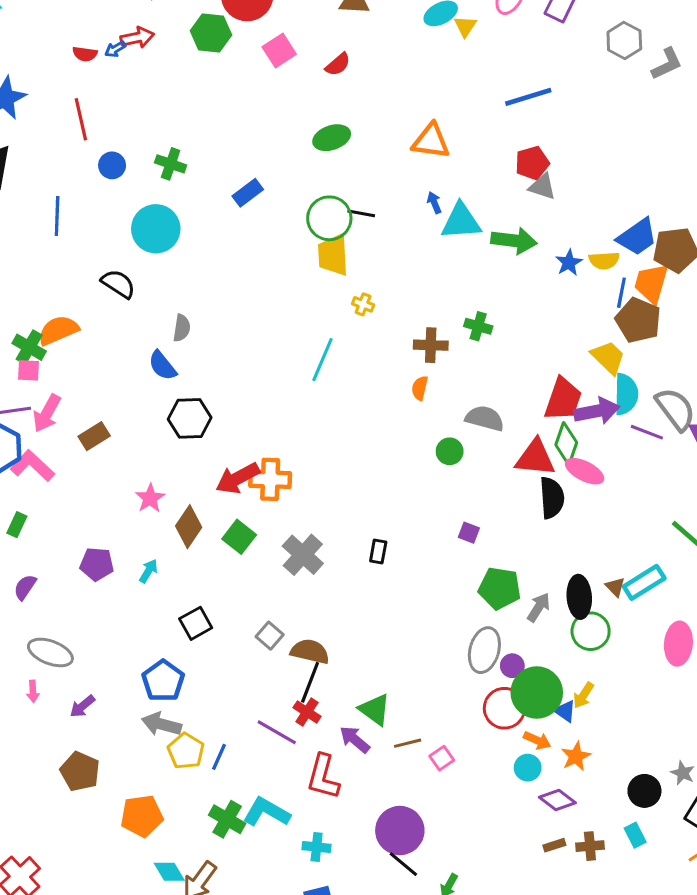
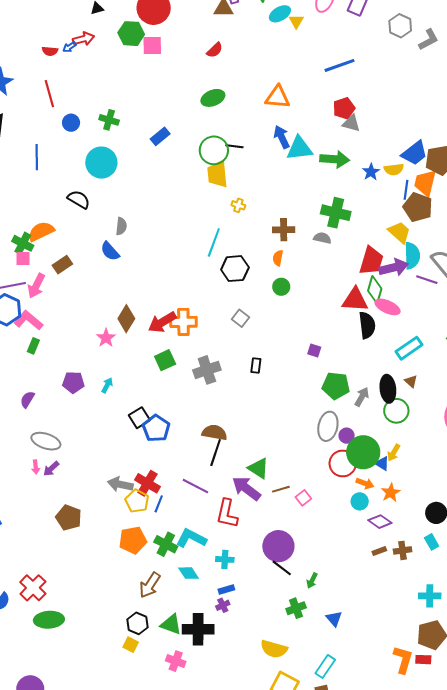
pink square: (279, 50) -> (152, 45), moved, turned 35
blue arrow: (434, 203) -> (282, 137), size x1.6
green cross: (478, 326) -> (336, 213), moved, size x1.6
black hexagon: (190, 418) -> (235, 269), moved
gray semicircle: (485, 418) -> (322, 238), moved, size x0.7
brown rectangle: (94, 436) -> (62, 265), moved
green circle: (450, 451) -> (281, 287), moved
green rectangle: (17, 525) -> (33, 346), moved
brown diamond: (189, 527) -> (126, 319), moved
green square: (239, 537) -> (165, 360), turned 30
gray cross: (303, 555) -> (207, 370), turned 32
cyan rectangle: (644, 582) -> (409, 348), moved
gray square: (270, 636) -> (241, 318), moved
blue pentagon: (163, 681) -> (156, 428), moved
purple arrow: (82, 706) -> (51, 469), moved
red cross: (307, 712) -> (147, 483), moved, size x1.4
purple arrow: (355, 739) -> (246, 488), size x1.4
orange pentagon: (142, 816) -> (133, 540), moved
cyan diamond: (169, 872) -> (188, 573), moved

